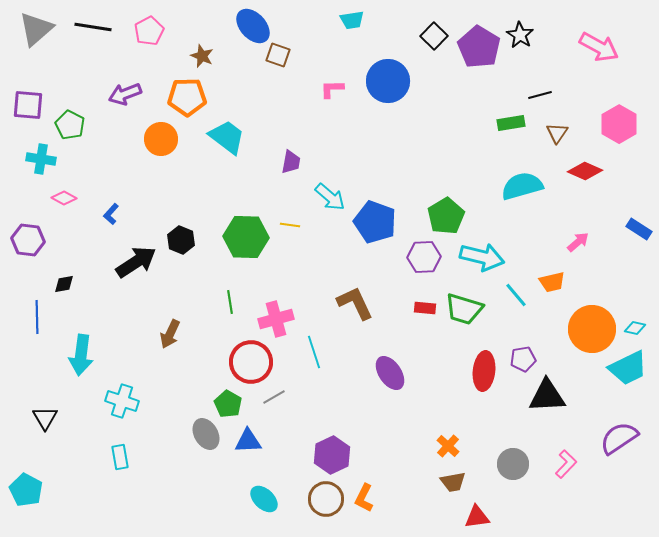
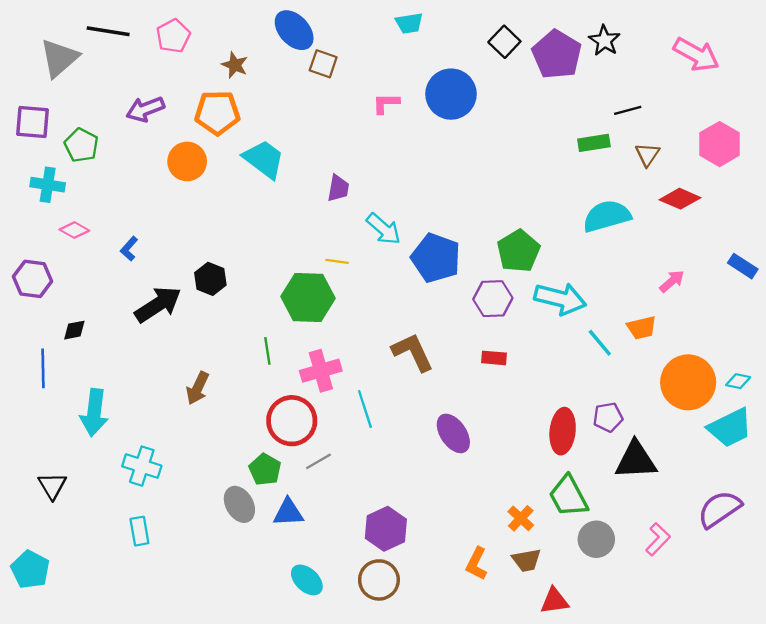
gray triangle: (36, 29) -> (59, 58), moved
green hexagon: (246, 237) -> (308, 297), moved
green trapezoid: (464, 309) -> (568, 496), moved, turned 45
orange L-shape: (364, 498) -> (477, 564), moved

